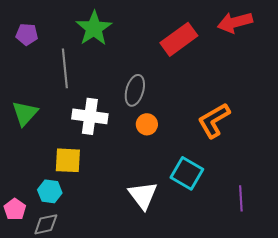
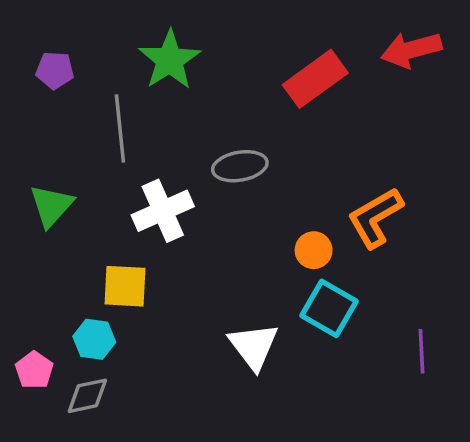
gray ellipse: (135, 90) -> (240, 166), turned 64
white cross: (90, 116) -> (163, 211), turned -32
orange circle: (147, 124) -> (314, 250), moved

